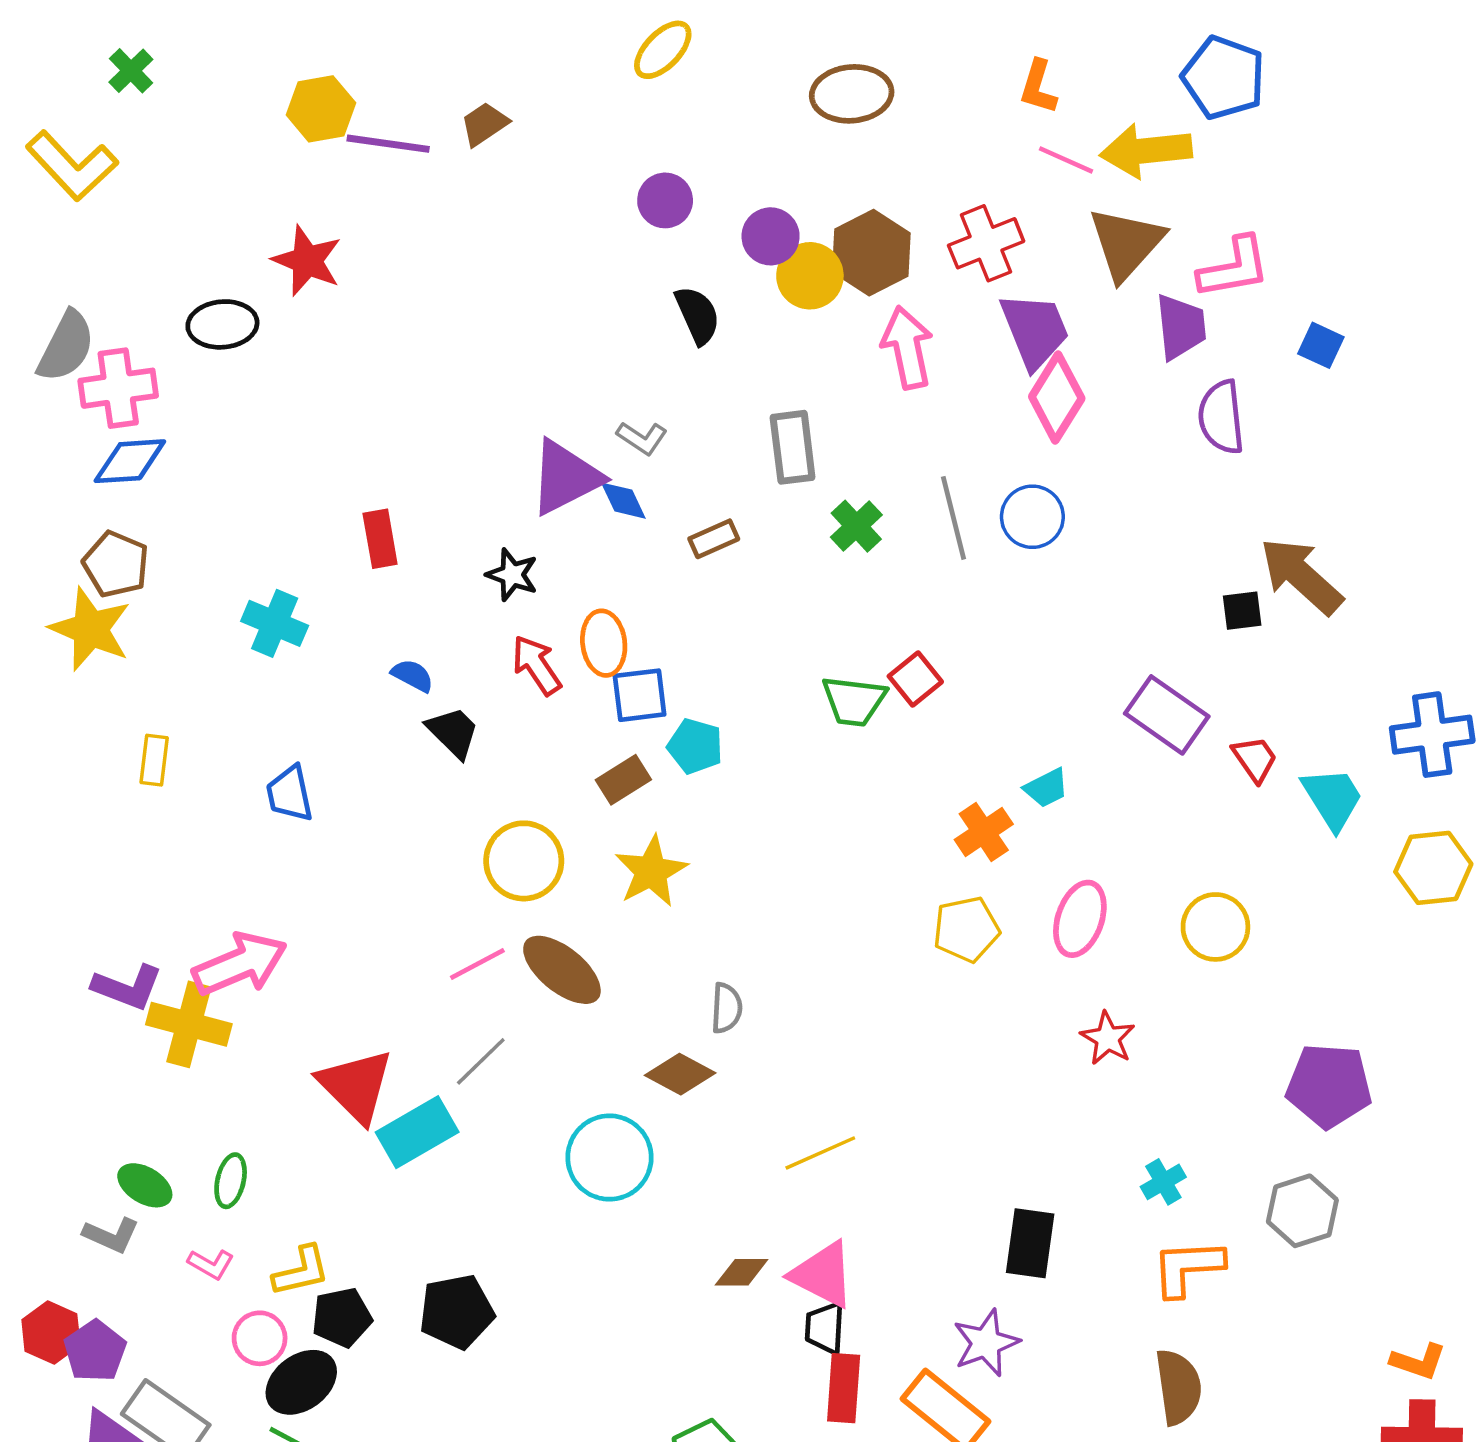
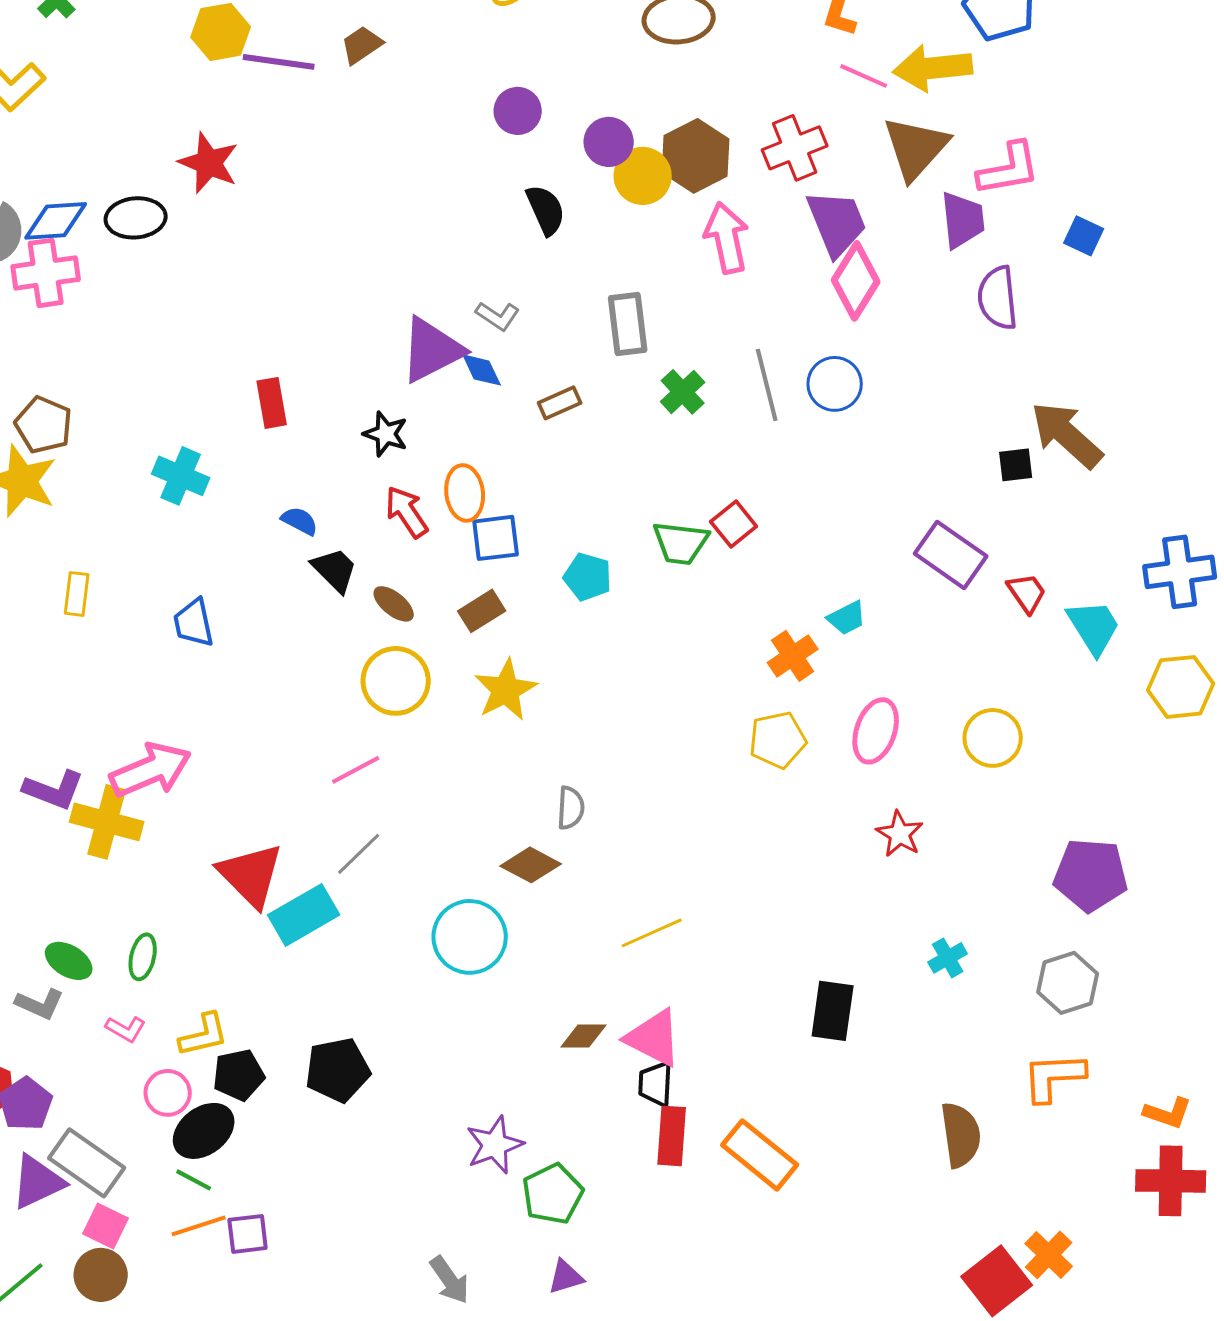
blue diamond: (130, 461) -> (56, 221), moved
cyan pentagon: (695, 746) -> (588, 577), moved
brown ellipse: (562, 970) -> (394, 604), moved, size x0.6
orange L-shape: (1188, 1268) -> (1054, 1077), moved
purple star: (986, 1343) -> (495, 1145), moved

